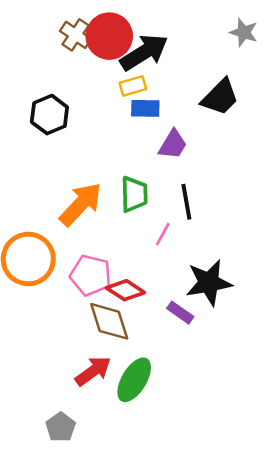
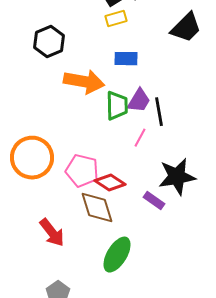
blue rectangle: (145, 108) -> (126, 59), moved
purple trapezoid: (173, 144) -> (139, 101), moved
orange arrow: (81, 204) -> (84, 82), moved, turned 57
red arrow: (93, 371) -> (52, 233), moved, turned 88

